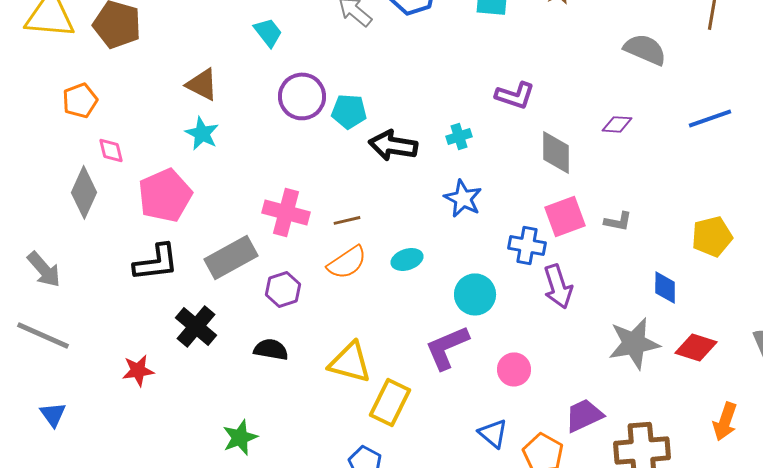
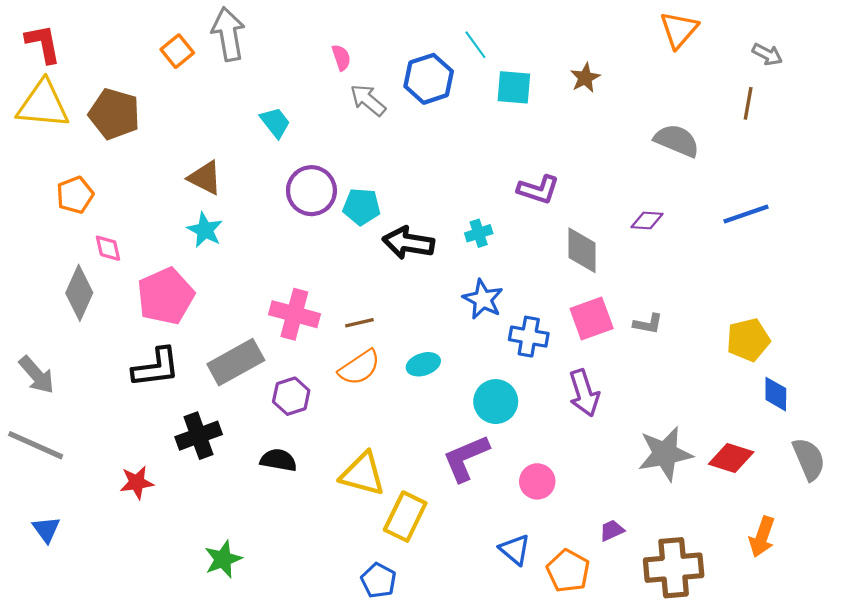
blue cross: (527, 245) -> (529, 337), moved
blue diamond: (665, 287) -> (776, 394), moved
black cross: (196, 326) -> (199, 436), turned 30
purple trapezoid: (584, 415) -> (612, 530), size x0.6
green star: (240, 437) -> (223, 559), moved

